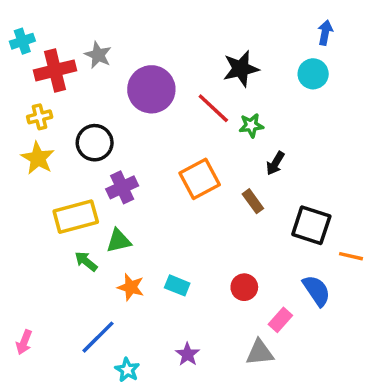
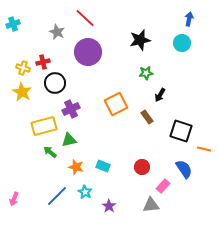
red cross: (55, 70) -> (43, 62), moved, size x0.6
red line: (213, 108) -> (85, 18), moved
yellow cross: (40, 117) -> (23, 68), turned 32
cyan star: (127, 370) -> (85, 192), moved

